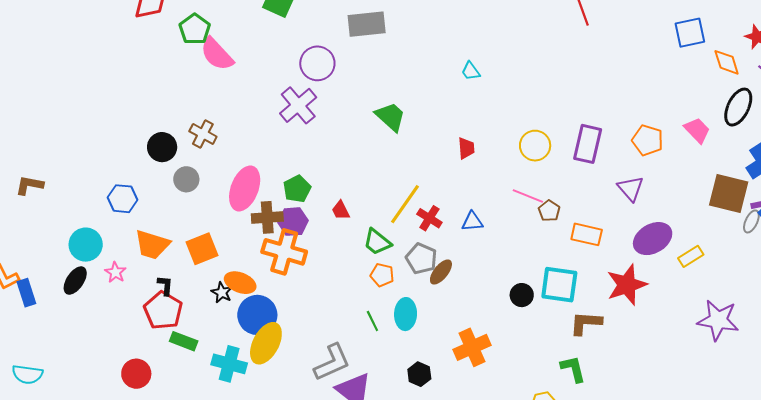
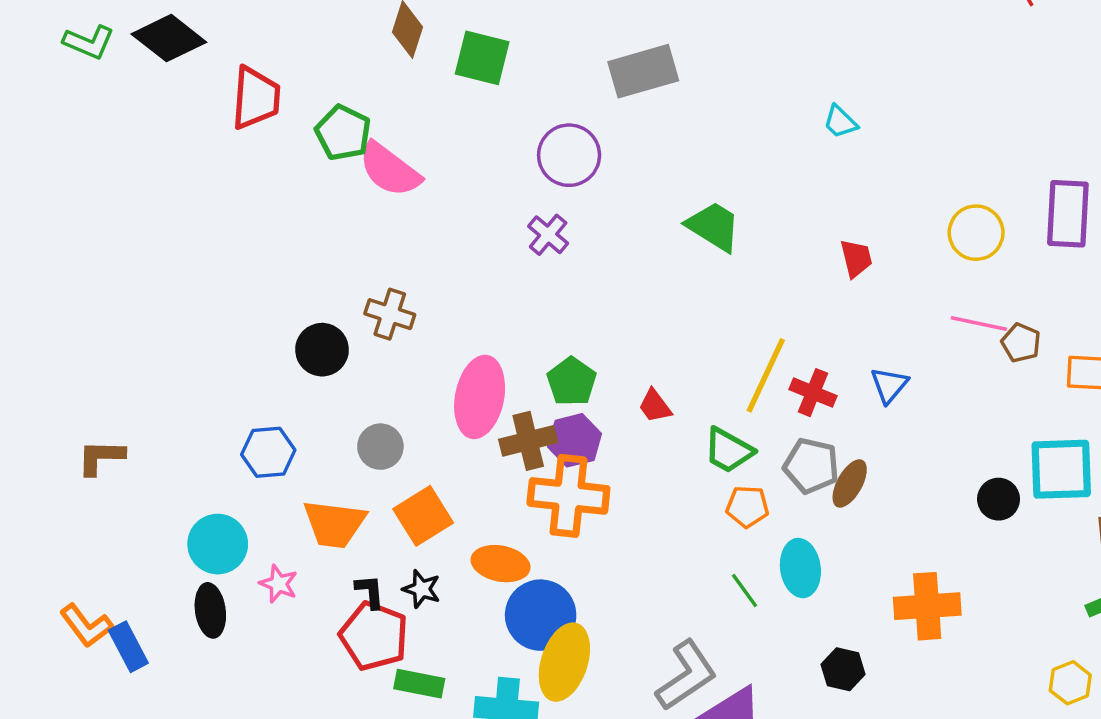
purple cross: (298, 105) -> (548, 235), size x0.6
gray circle: (186, 179) -> (380, 447), moved
blue triangle: (472, 221) -> (889, 385), turned -35
black ellipse: (75, 281) -> (210, 610), turned -32
black star: (222, 292) -> (422, 589), moved
orange cross: (472, 347) -> (927, 606), turned 30

